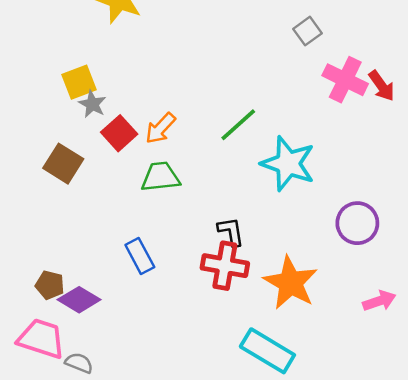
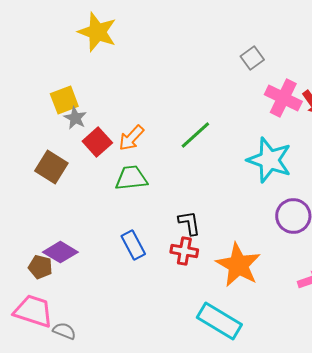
cyan star: (288, 164) -> (269, 160), moved
blue rectangle: (140, 256) -> (133, 245), moved
red cross: (225, 266) -> (184, 251), size x0.7
purple diamond: (79, 300) -> (60, 252), moved

